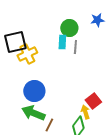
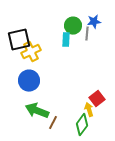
blue star: (97, 20) -> (94, 22), moved
gray line: (75, 47) -> (87, 34), moved
blue circle: (34, 91) -> (29, 81), moved

